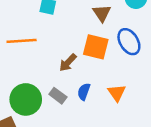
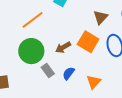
orange line: (22, 41) -> (33, 20), turned -50
green circle: (26, 99) -> (31, 51), moved

